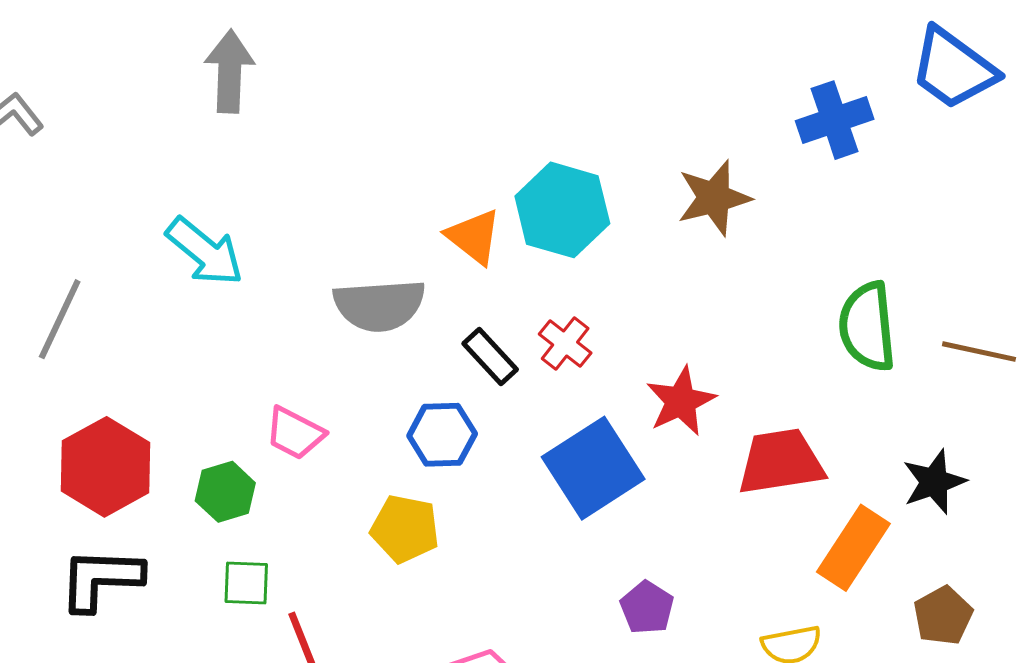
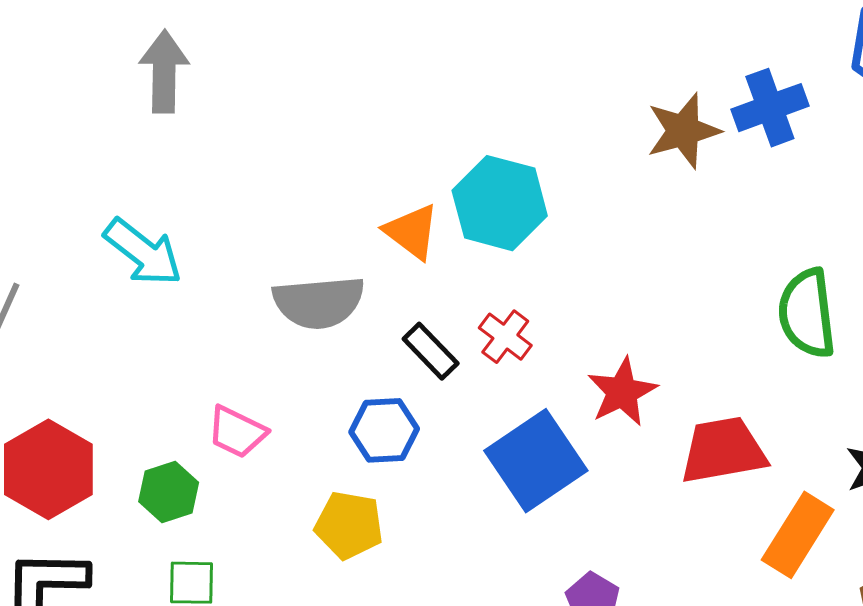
brown star: (714, 198) -> (683, 131), moved

